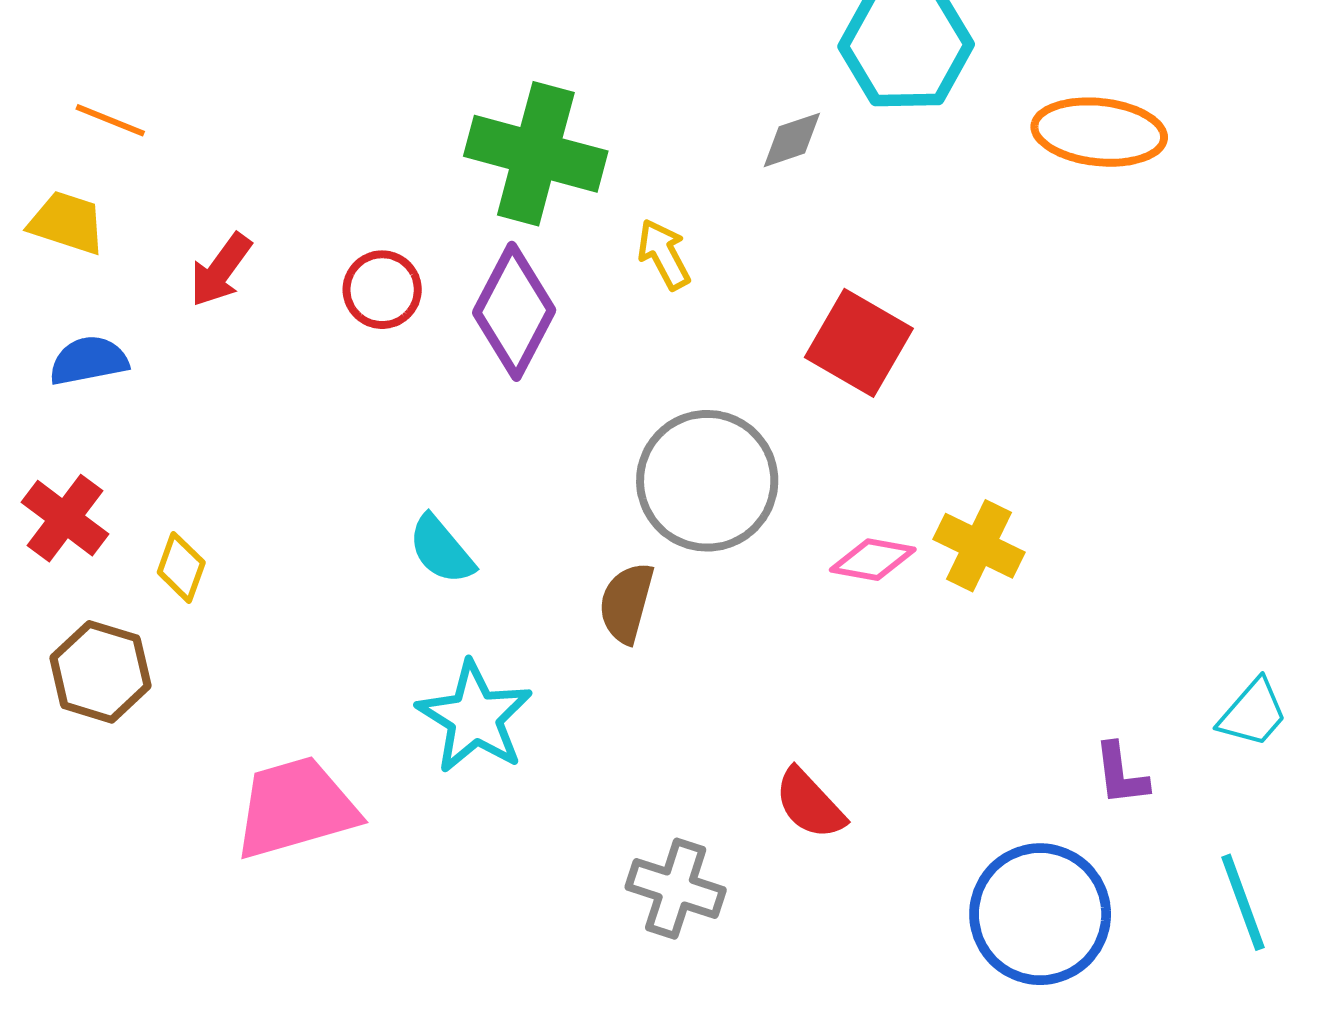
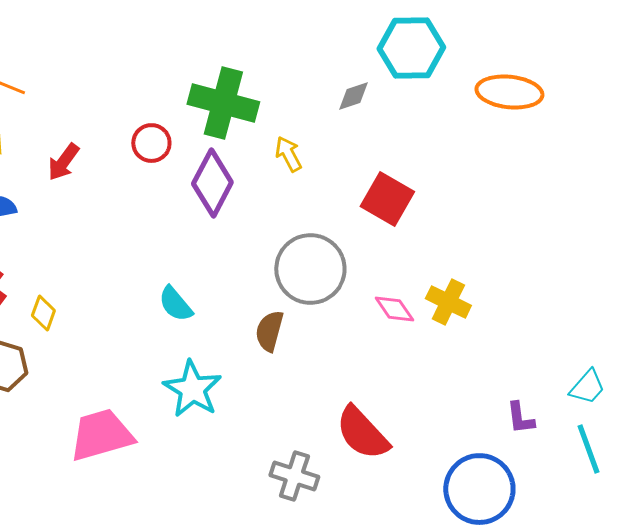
red circle: (382, 290) -> (151, 143), moved
pink diamond: (873, 560) -> (394, 309), turned 45
red semicircle: (810, 804) -> (362, 433), size x1.5
cyan line: (1243, 902) -> (588, 449), moved

